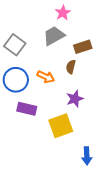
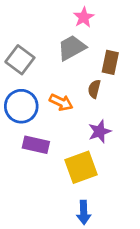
brown rectangle: (83, 47) -> (110, 62), turned -60
blue arrow: (87, 156) -> (84, 212), moved

